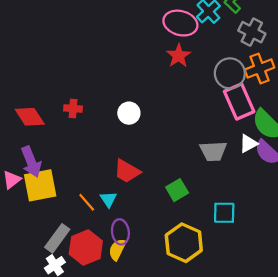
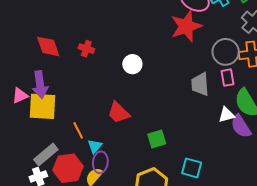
red star: (179, 56) -> (186, 26), size x1.5
pink rectangle: (239, 101) -> (228, 78), size x0.6
gray trapezoid: (213, 151) -> (200, 84), moved, turned 75
cyan triangle: (108, 199) -> (95, 146), moved

